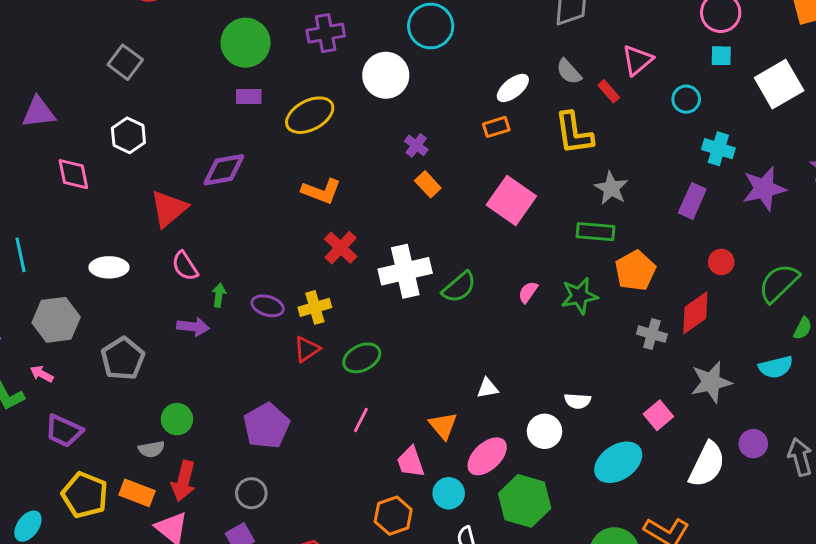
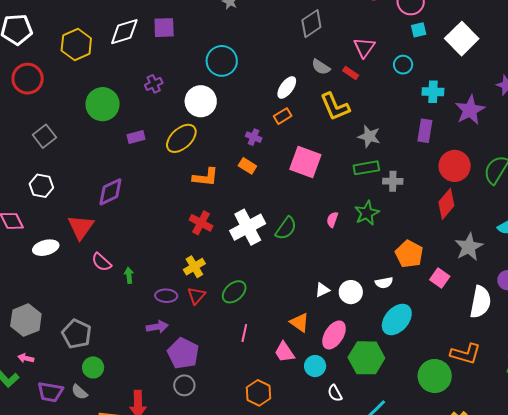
purple cross: (326, 33) -> (154, 84), size x0.7
gray square: (125, 62) -> (44, 136), moved, turned 30
purple rectangle: (249, 97) -> (136, 137), moved
yellow ellipse: (310, 115) -> (181, 138), moved
purple cross: (416, 145) -> (254, 137), moved
orange L-shape: (321, 191) -> (205, 177), moved
red circle: (721, 262) -> (455, 166), size x1.8
white ellipse: (109, 267) -> (46, 248), moved
orange pentagon: (635, 271) -> (409, 254), moved
purple ellipse: (268, 306) -> (166, 296), moved
purple arrow: (193, 327) -> (157, 327), moved
gray cross: (652, 334) -> (393, 181), moved
green circle: (177, 419) -> (93, 367), moved
white circle: (545, 431) -> (351, 292), moved
gray semicircle: (151, 449) -> (79, 392), moved, turned 66
cyan ellipse: (618, 462) -> (397, 320), moved
gray circle: (251, 493) -> (184, 385), moved
orange hexagon: (393, 516) -> (258, 393), moved

